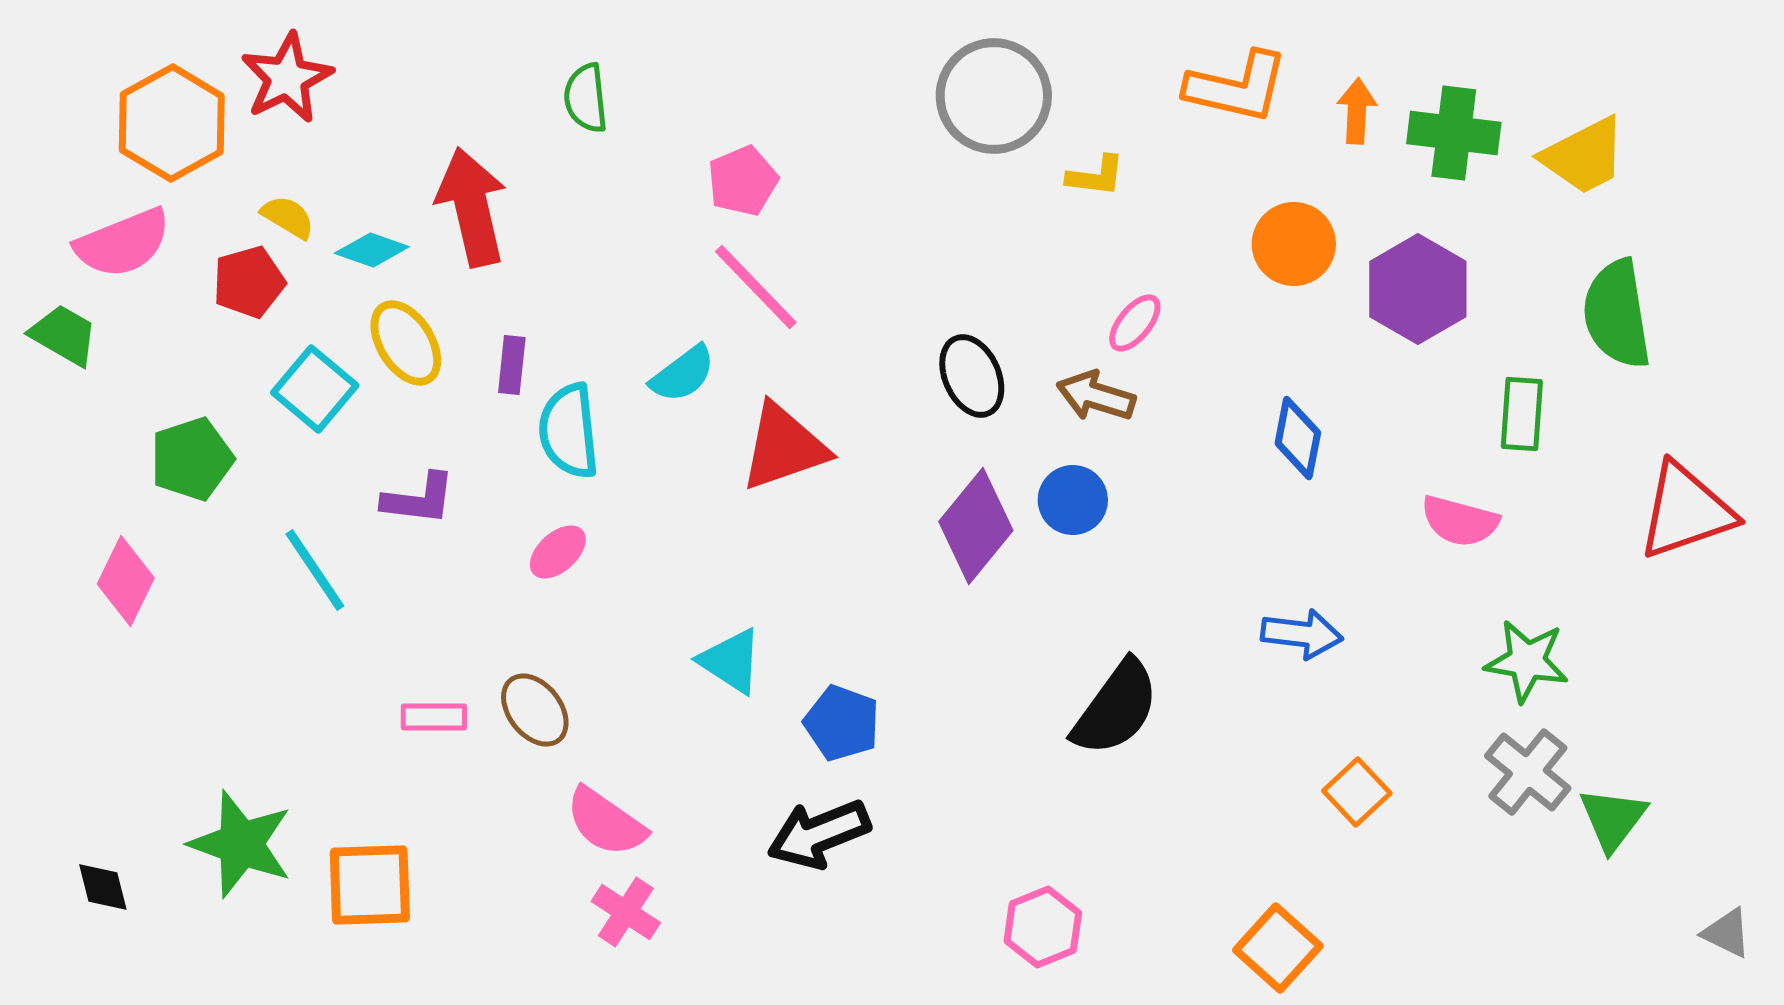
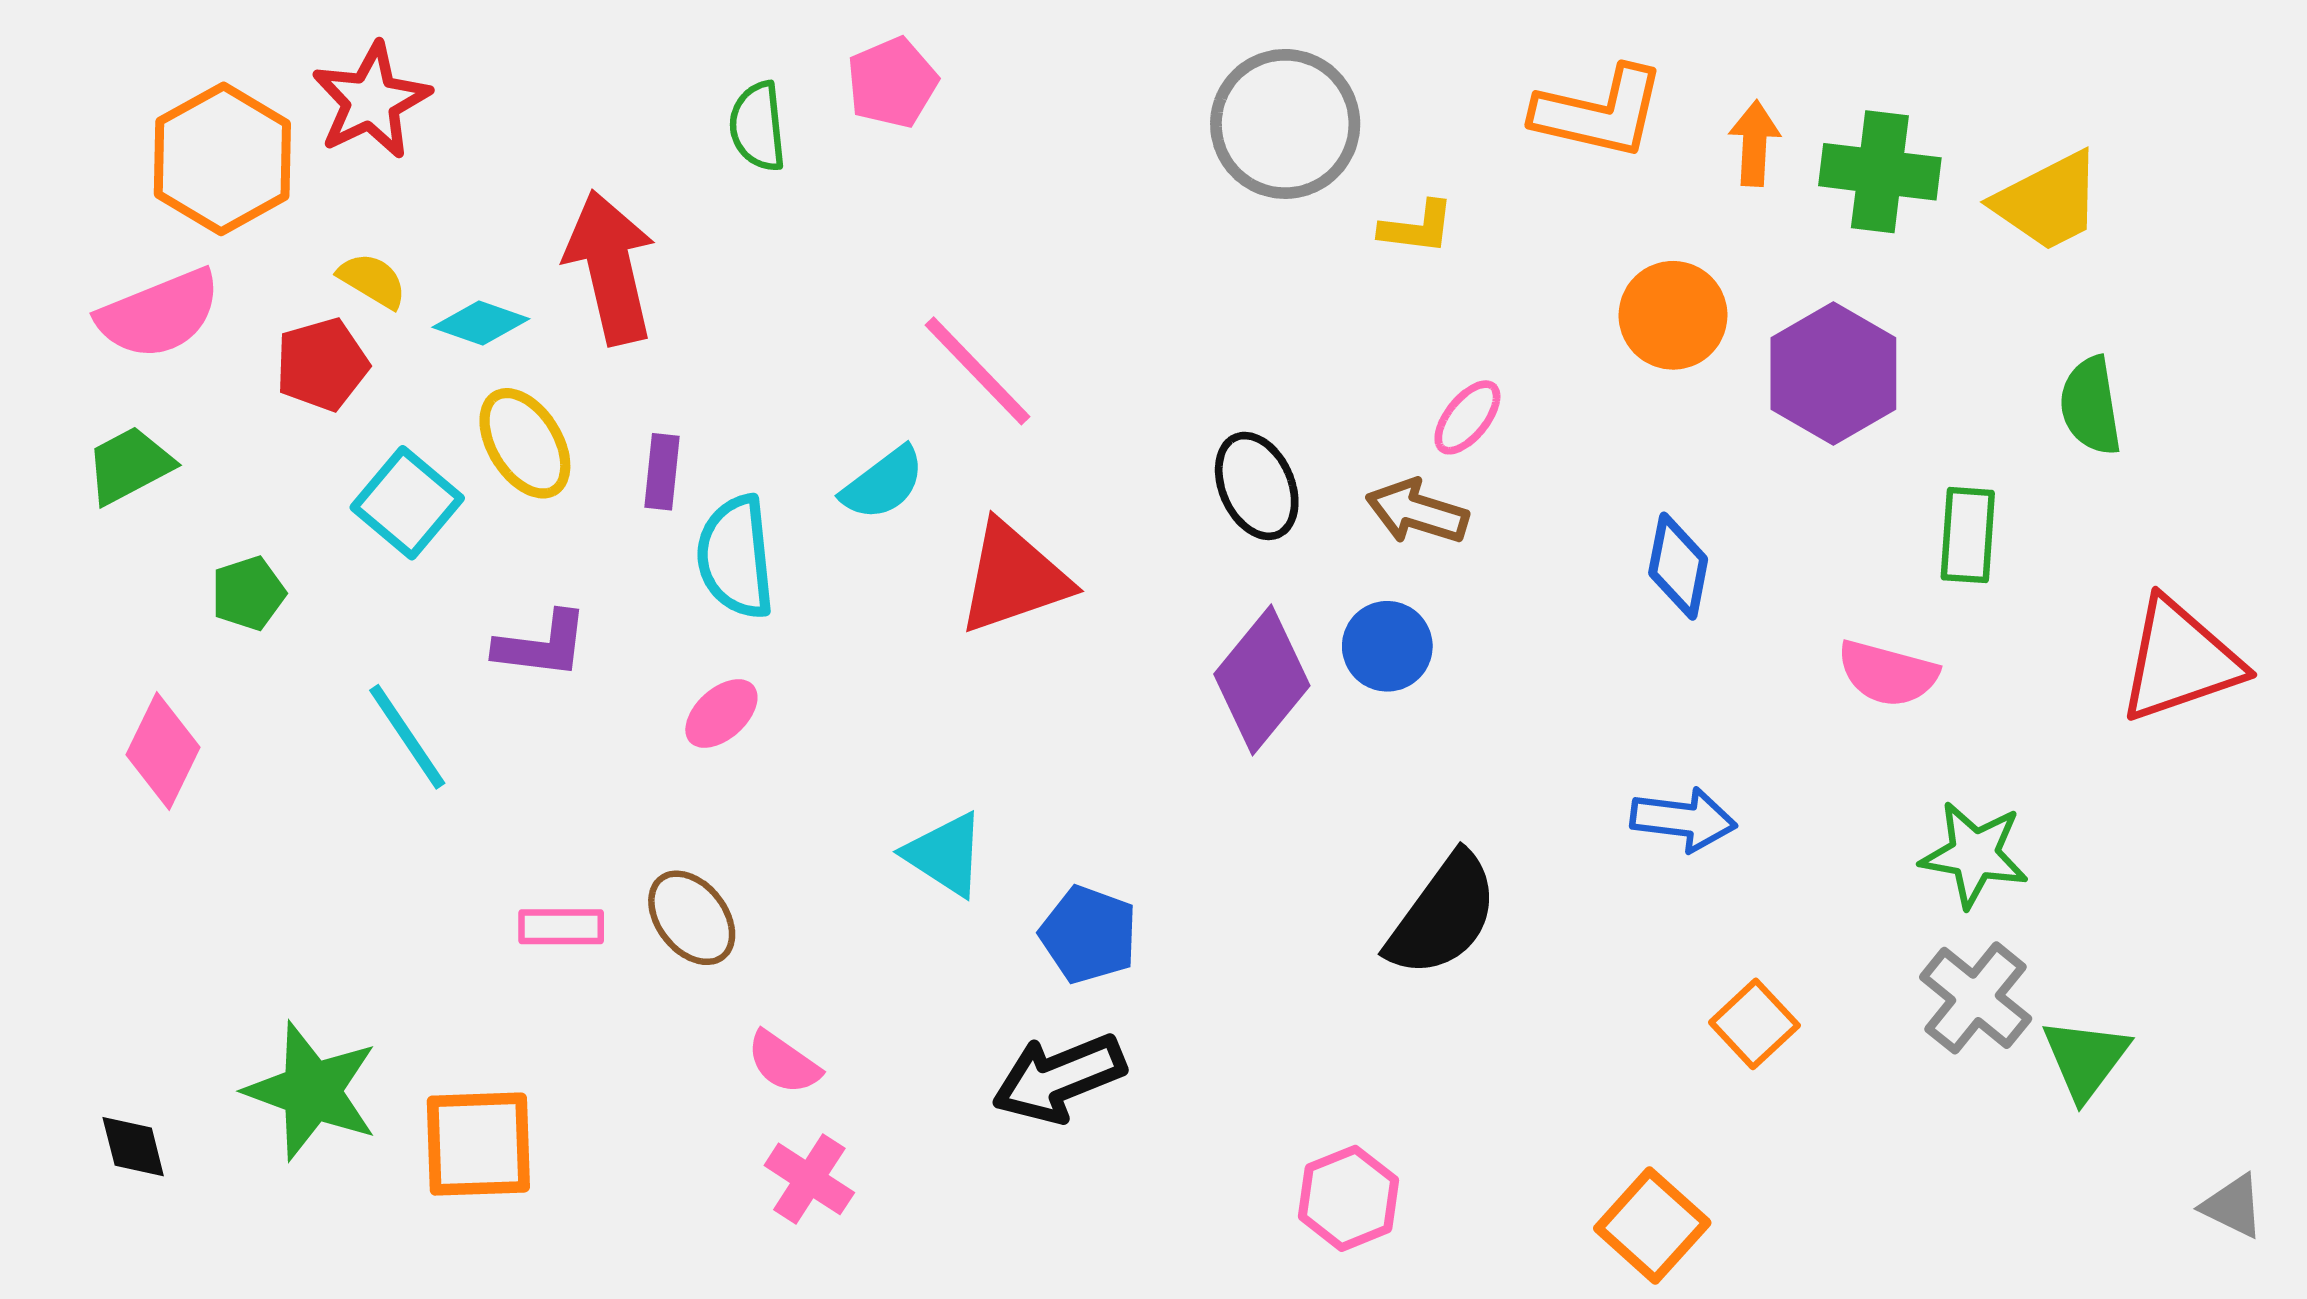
pink pentagon: (743, 181) -> (892, 83), moved
green semicircle: (1617, 314) -> (2091, 406), size x0.7
green trapezoid: (64, 335) -> (129, 465), moved, turned -58
green pentagon: (192, 459) -> (248, 593), size x0.7
pink semicircle: (606, 822) -> (783, 1063), size x0.7

